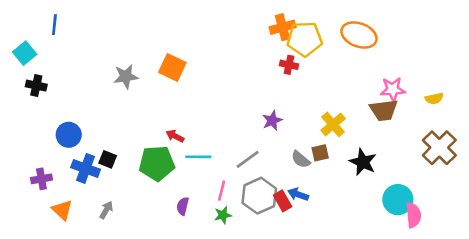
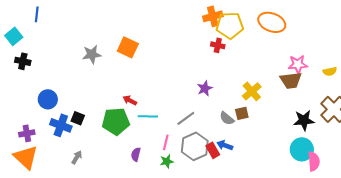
black star: (363, 162) -> (304, 120), moved, turned -30
orange triangle: (62, 210) -> (26, 157), moved, size x1.5

